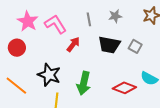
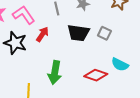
black star: (49, 75) -> (15, 43), moved

